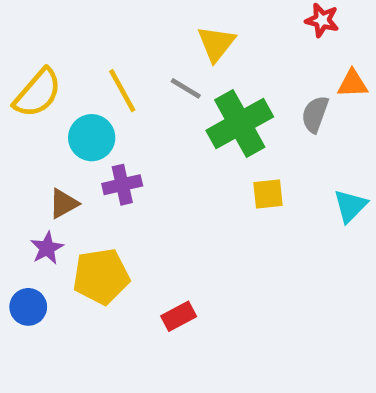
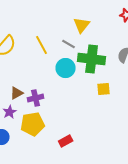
green cross: (240, 124) -> (92, 59), turned 36
cyan circle: (92, 138) -> (66, 68), moved
purple cross: (122, 185) -> (36, 98), moved

